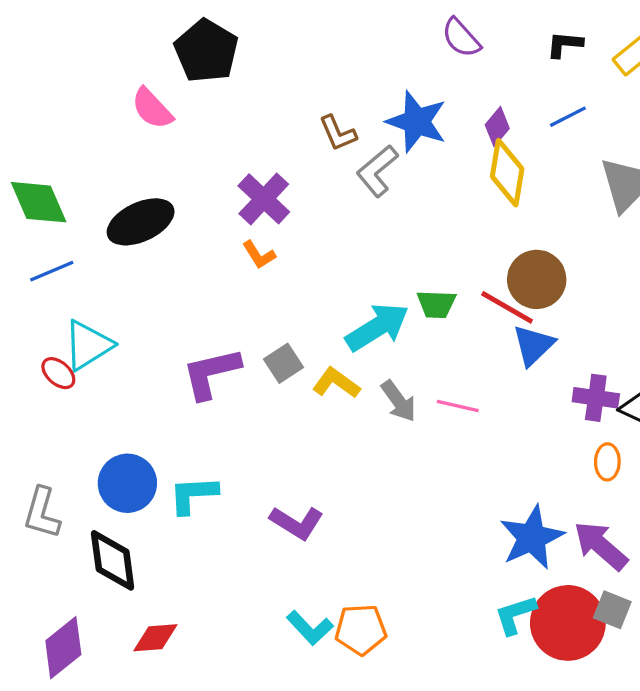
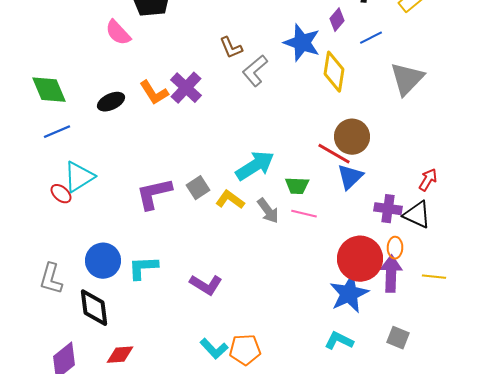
blue star: (417, 122) -> (302, 43), moved
purple diamond: (497, 127) -> (337, 20), moved
black ellipse: (141, 222) -> (111, 102), size x0.7
orange L-shape: (259, 255) -> (154, 93), moved, size x1.4
green trapezoid: (436, 304) -> (297, 186), moved
purple arrow: (601, 546) -> (391, 274), moved, turned 51
cyan L-shape: (515, 615) -> (339, 341), turned 44
red circle: (568, 623) -> (360, 259), moved

